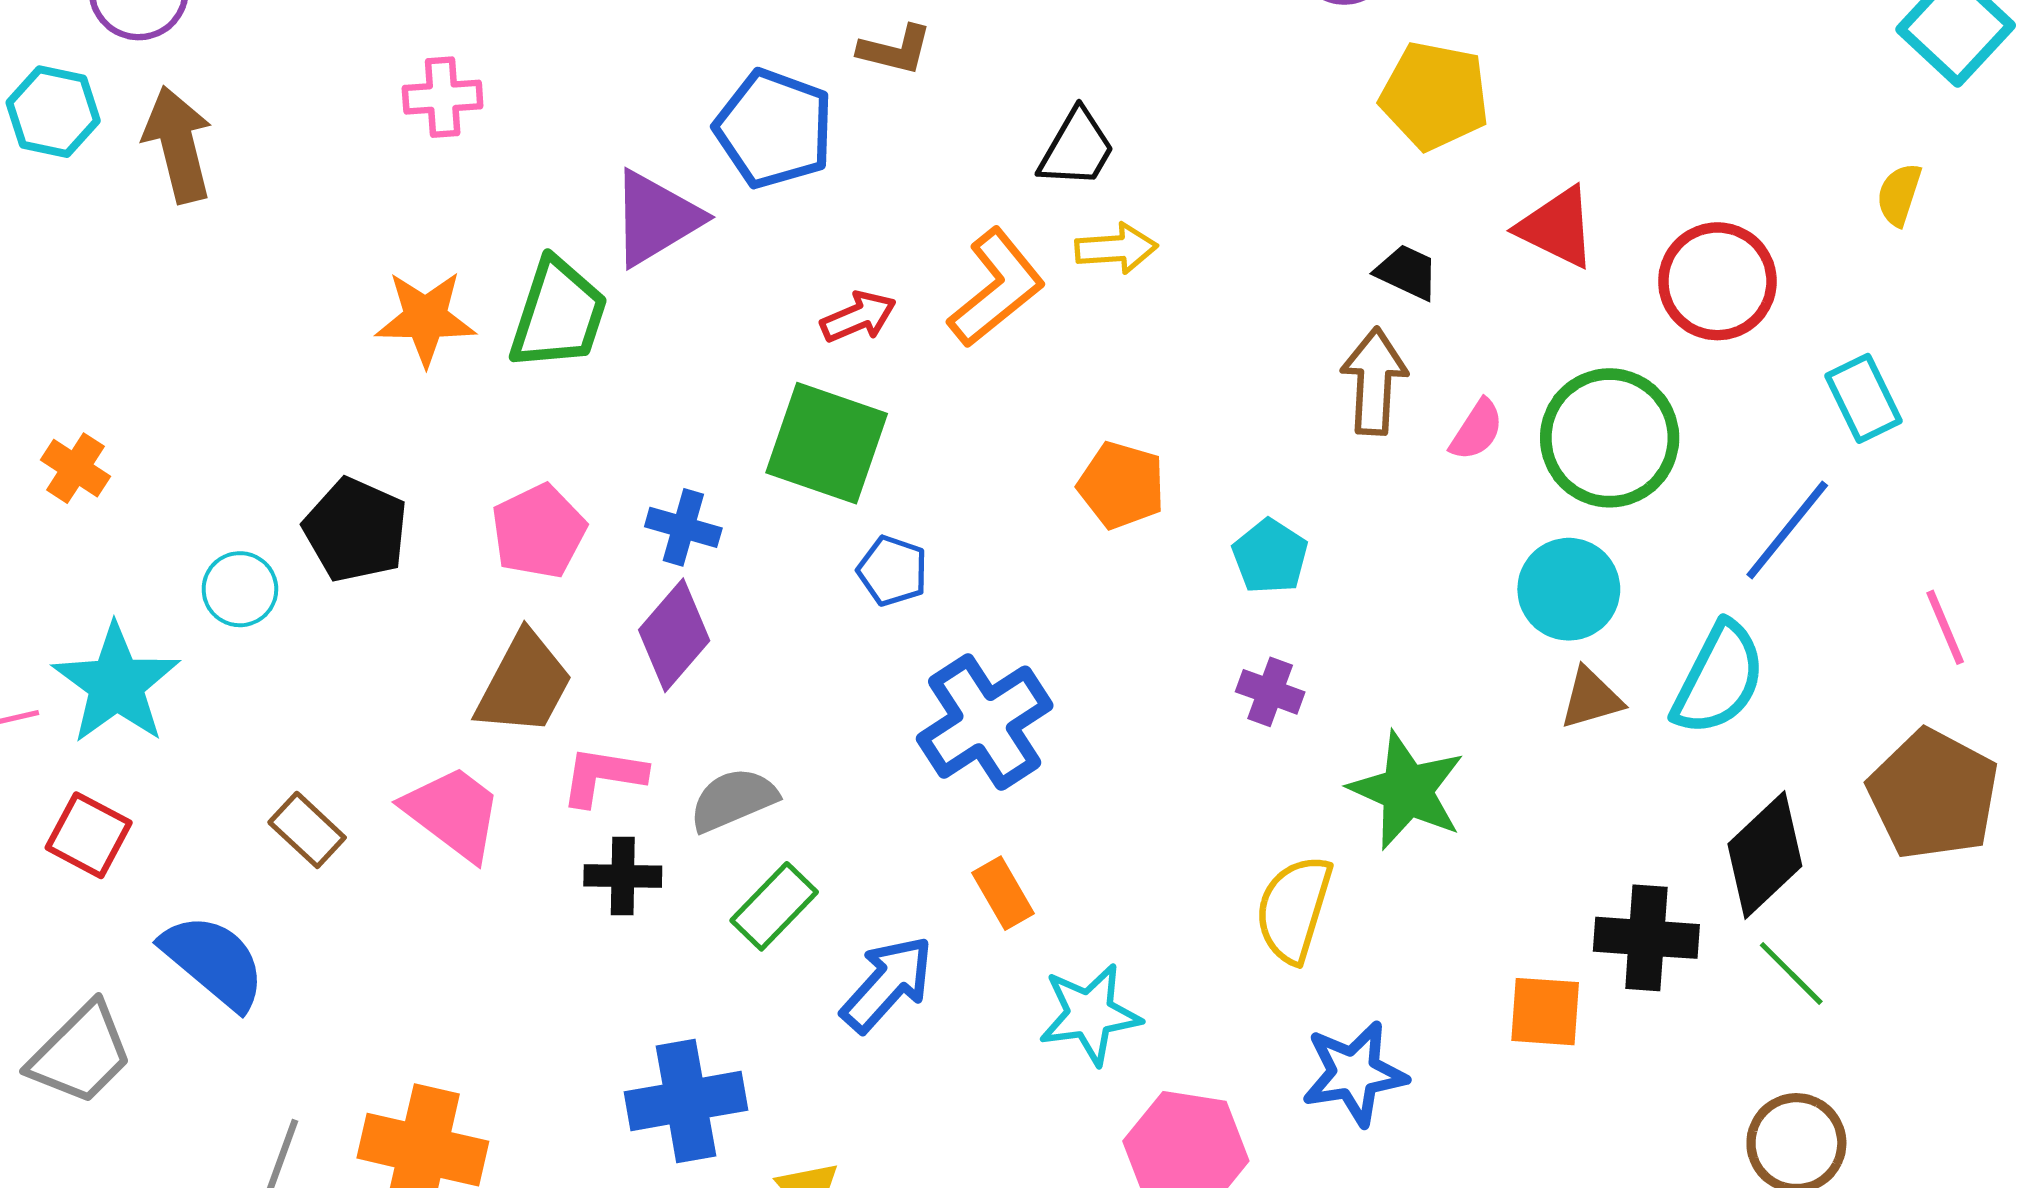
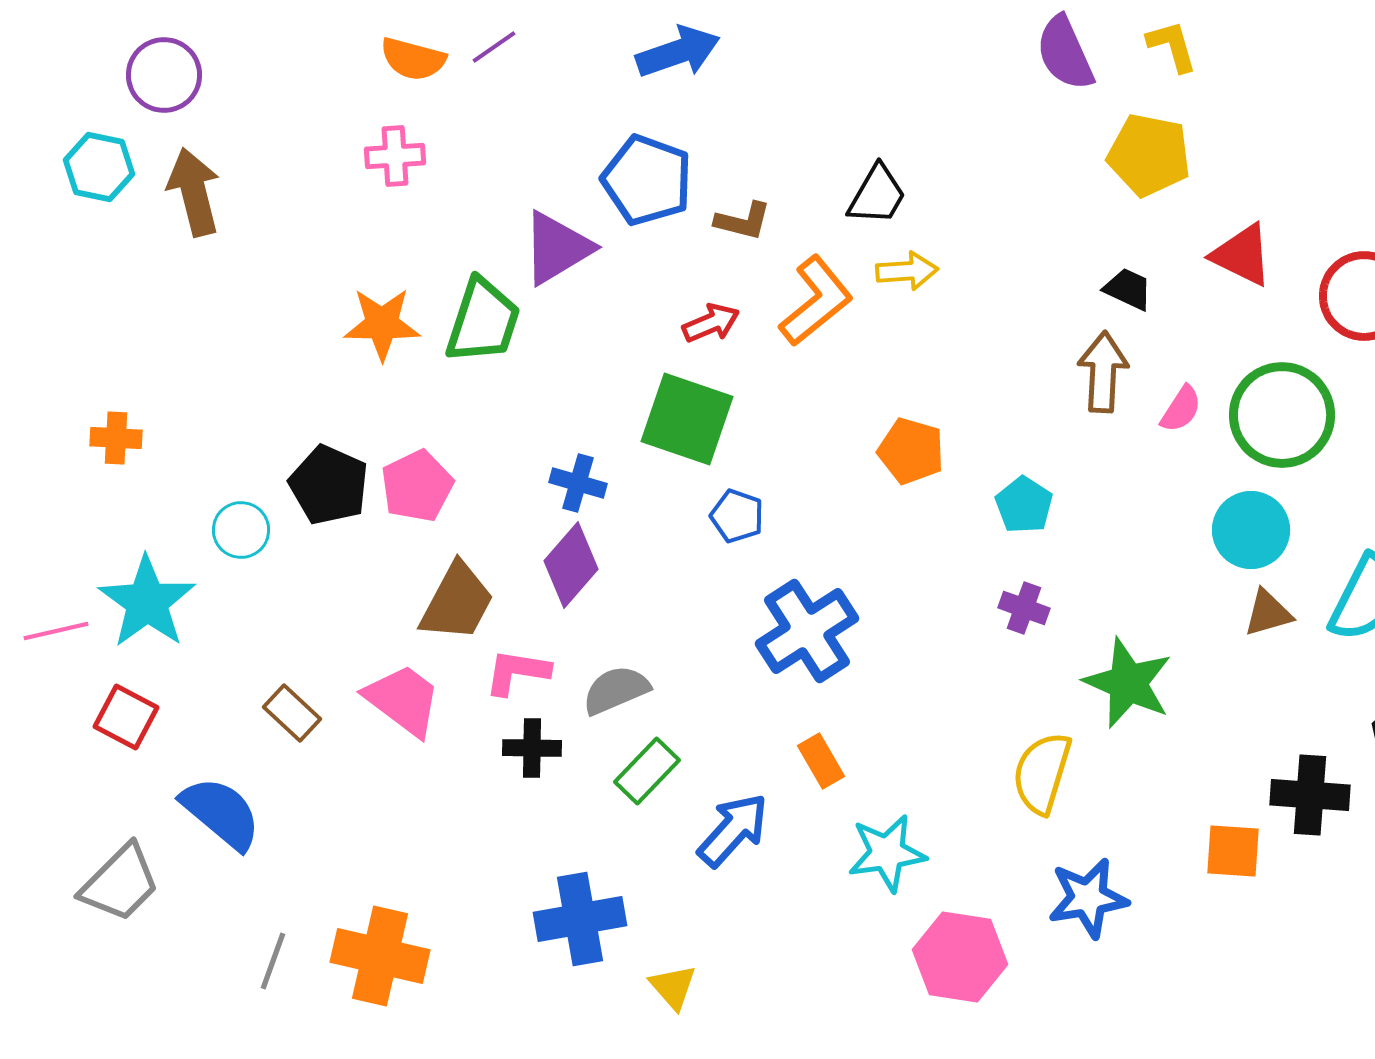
brown L-shape: (895, 50) -> (743, 221), moved
orange cross: (75, 468) -> (116, 438), turned -30
pink pentagon: (539, 531) -> (417, 486), moved

